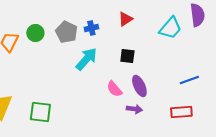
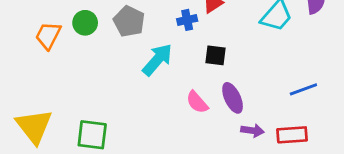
blue cross: (91, 28) -> (187, 20), moved
purple arrow: (134, 109) -> (252, 131), moved

